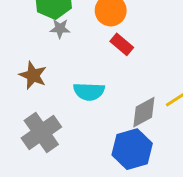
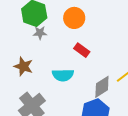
red rectangle: (122, 44) -> (82, 50), moved

